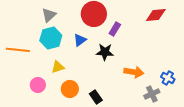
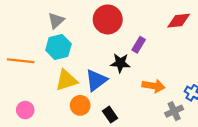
purple rectangle: (115, 29) -> (139, 45), moved
blue triangle: (80, 40) -> (96, 80), moved, size x1.5
yellow triangle: (58, 67) -> (66, 80), size x1.5
pink circle: (38, 85) -> (25, 110), moved

